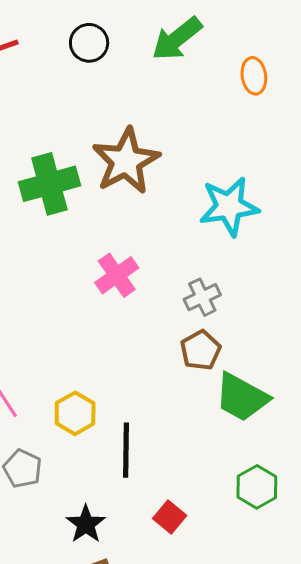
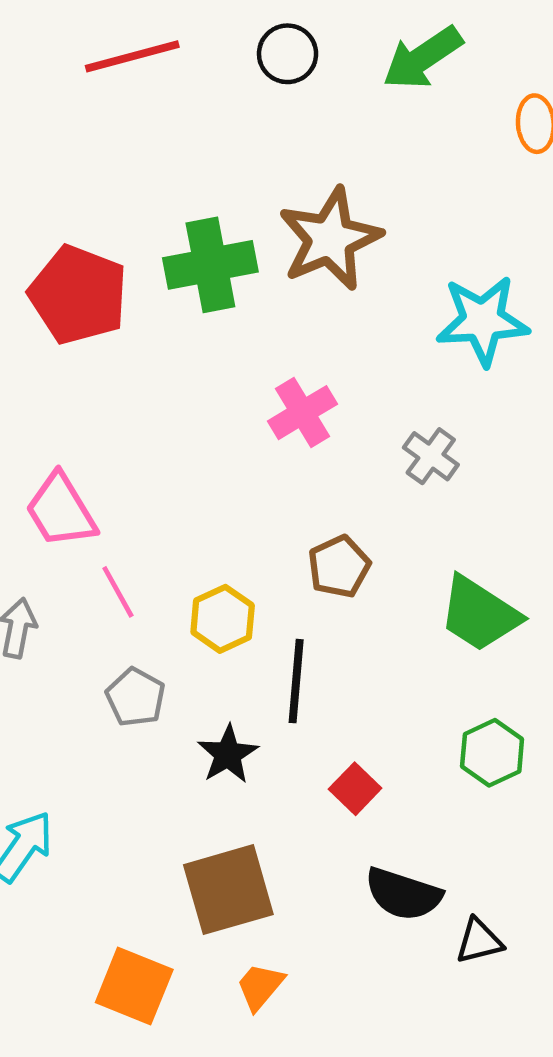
gray cross: (202, 297) -> (431, 456), turned -33
brown pentagon: (201, 350) -> (339, 567), moved
black star: (86, 524) -> (228, 754), moved

